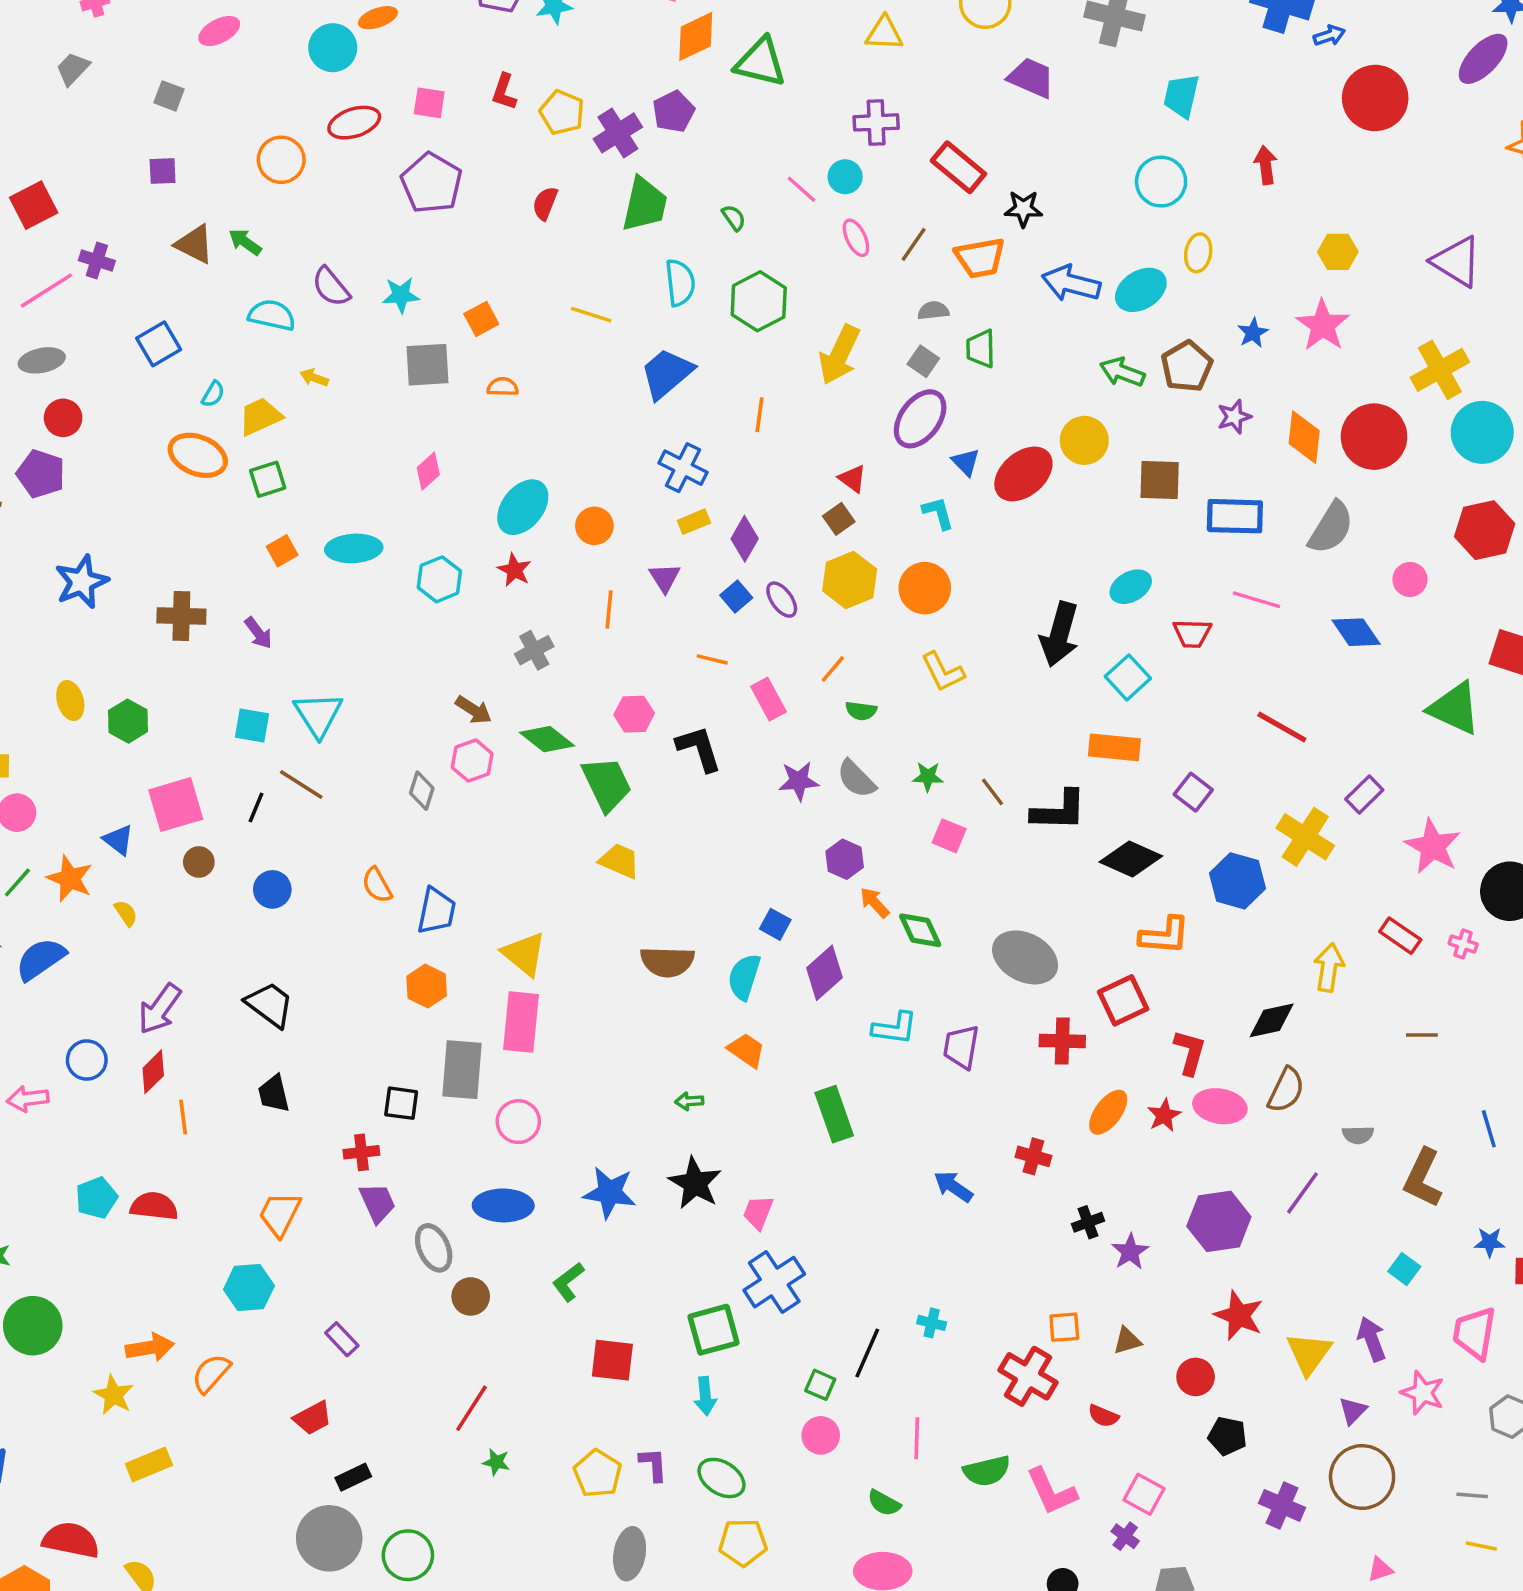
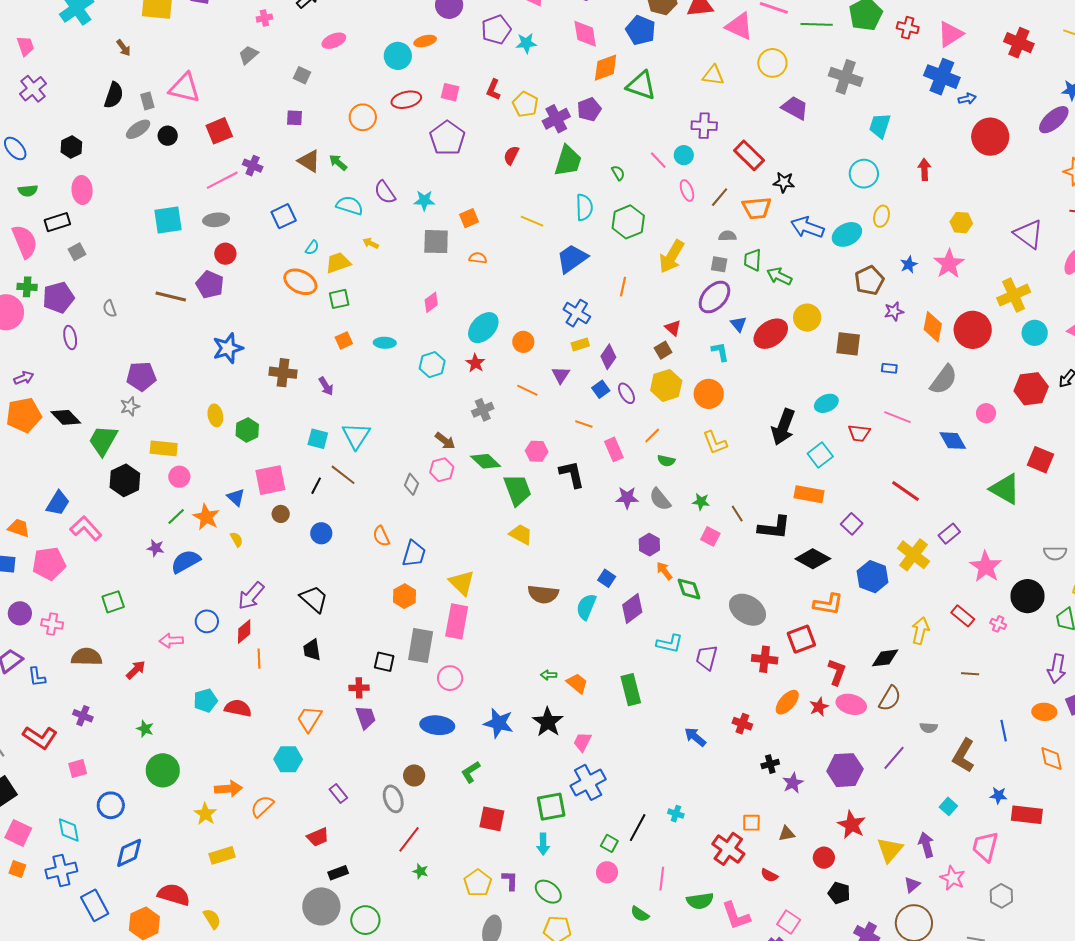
gray square: (923, 361) -> (719, 264), turned -30
green arrow: (1122, 372) -> (779, 276), moved
cyan circle: (1482, 432) -> (1035, 333), size x0.7
blue rectangle: (1235, 516) -> (889, 368), size x0.5
cyan ellipse: (354, 548) -> (385, 343), size x0.7
orange line: (609, 610) -> (527, 390), turned -75
orange trapezoid: (746, 1050) -> (577, 683), moved
gray ellipse: (434, 1248) -> (393, 799), moved

